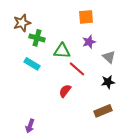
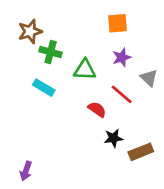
red line: (77, 69) -> (122, 94), moved
black star: (108, 82) -> (113, 138), moved
red semicircle: (65, 91) -> (97, 109), moved, turned 88
purple arrow: (30, 126) -> (26, 171), moved

